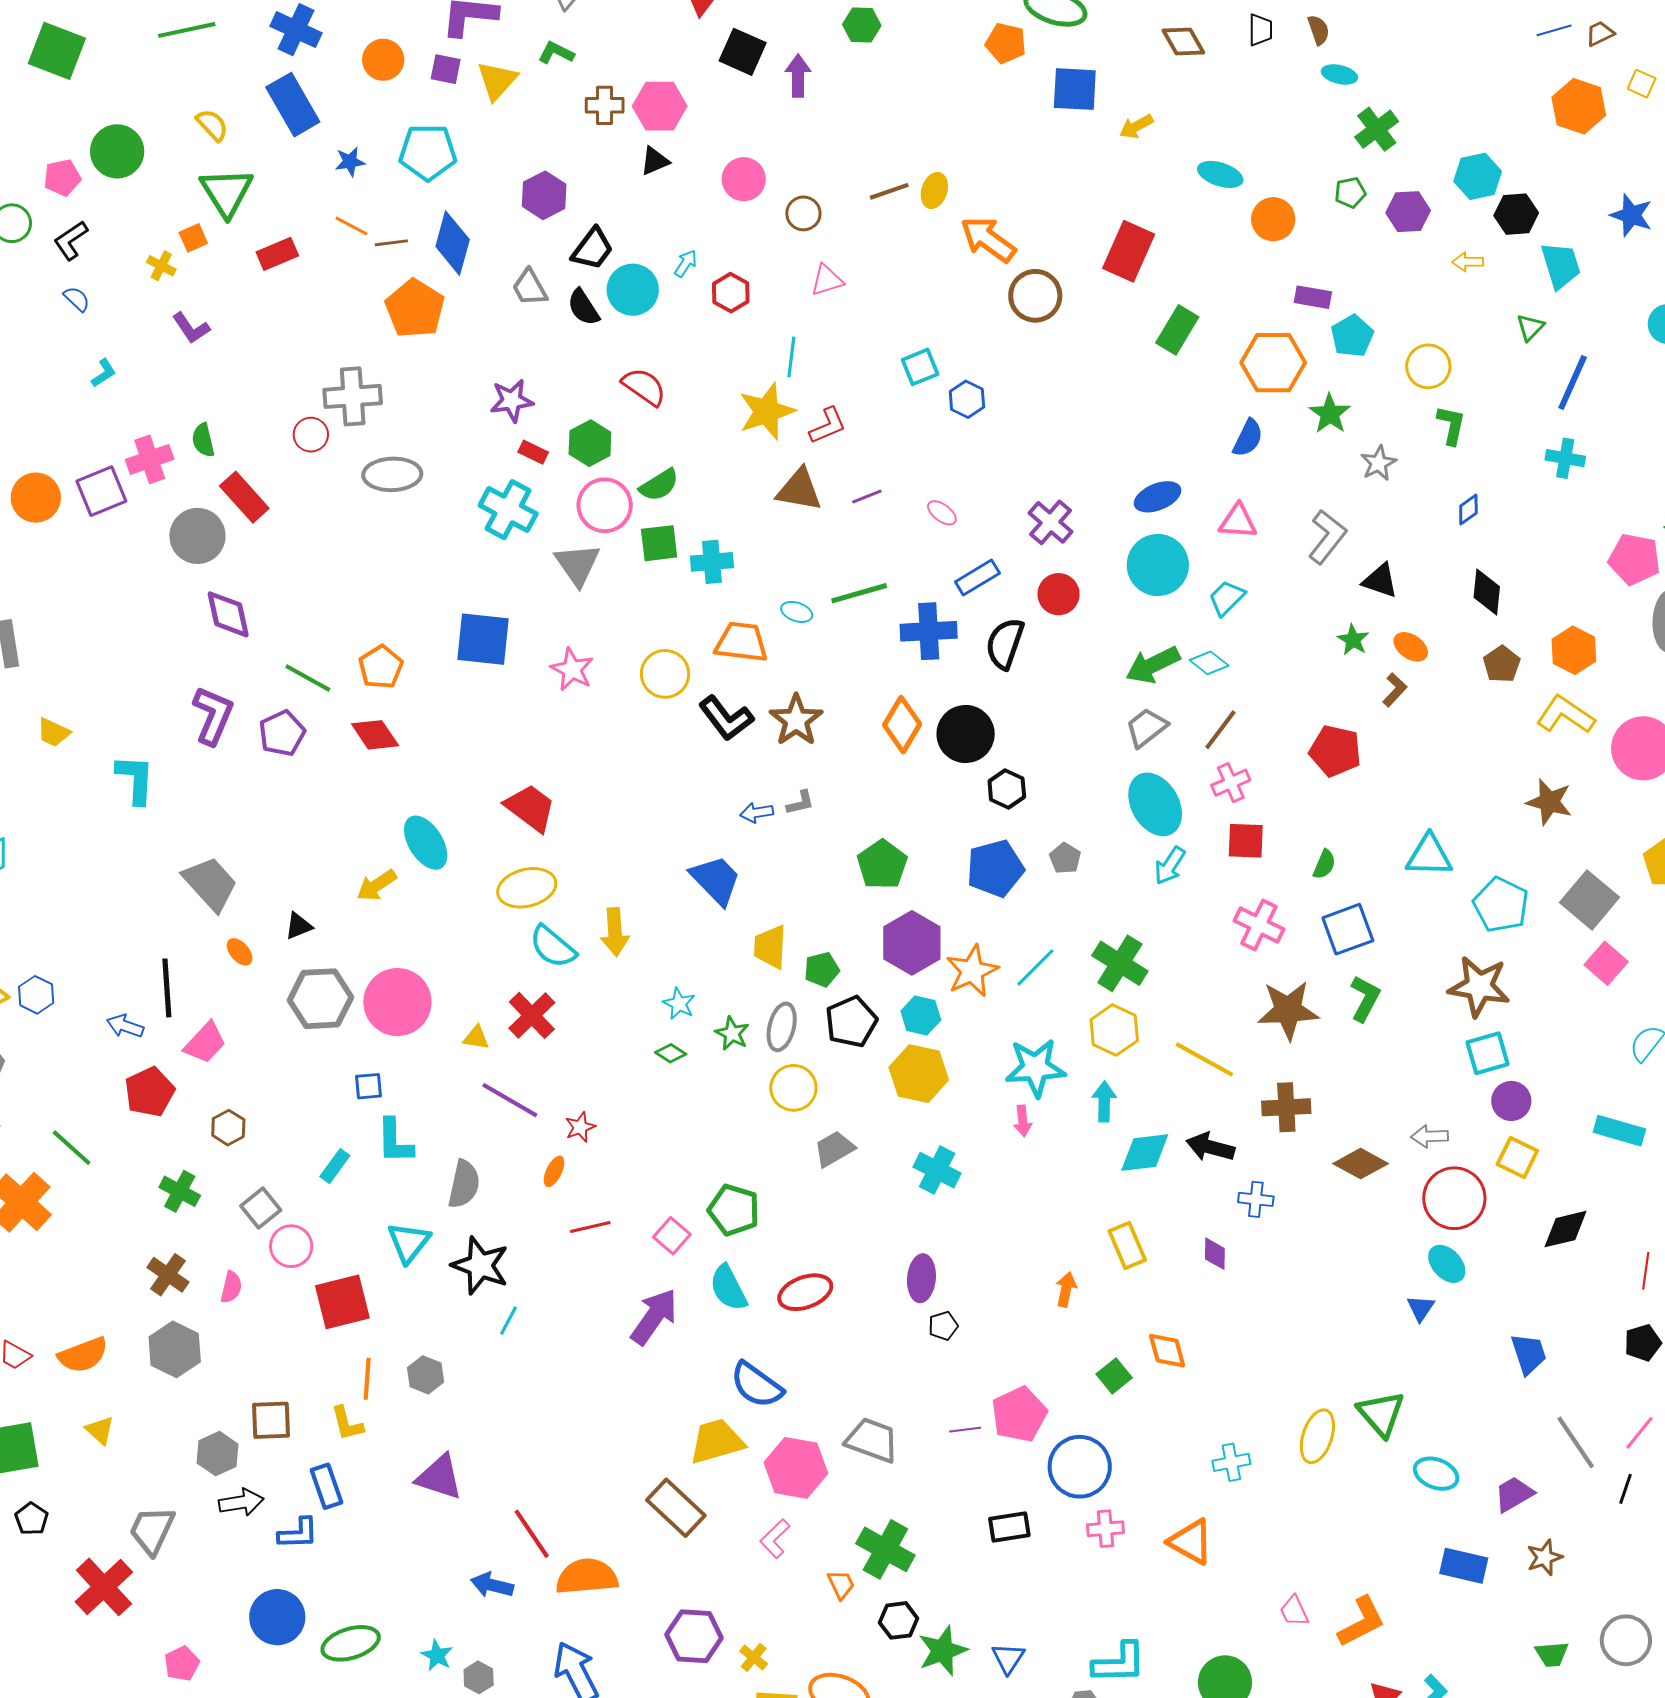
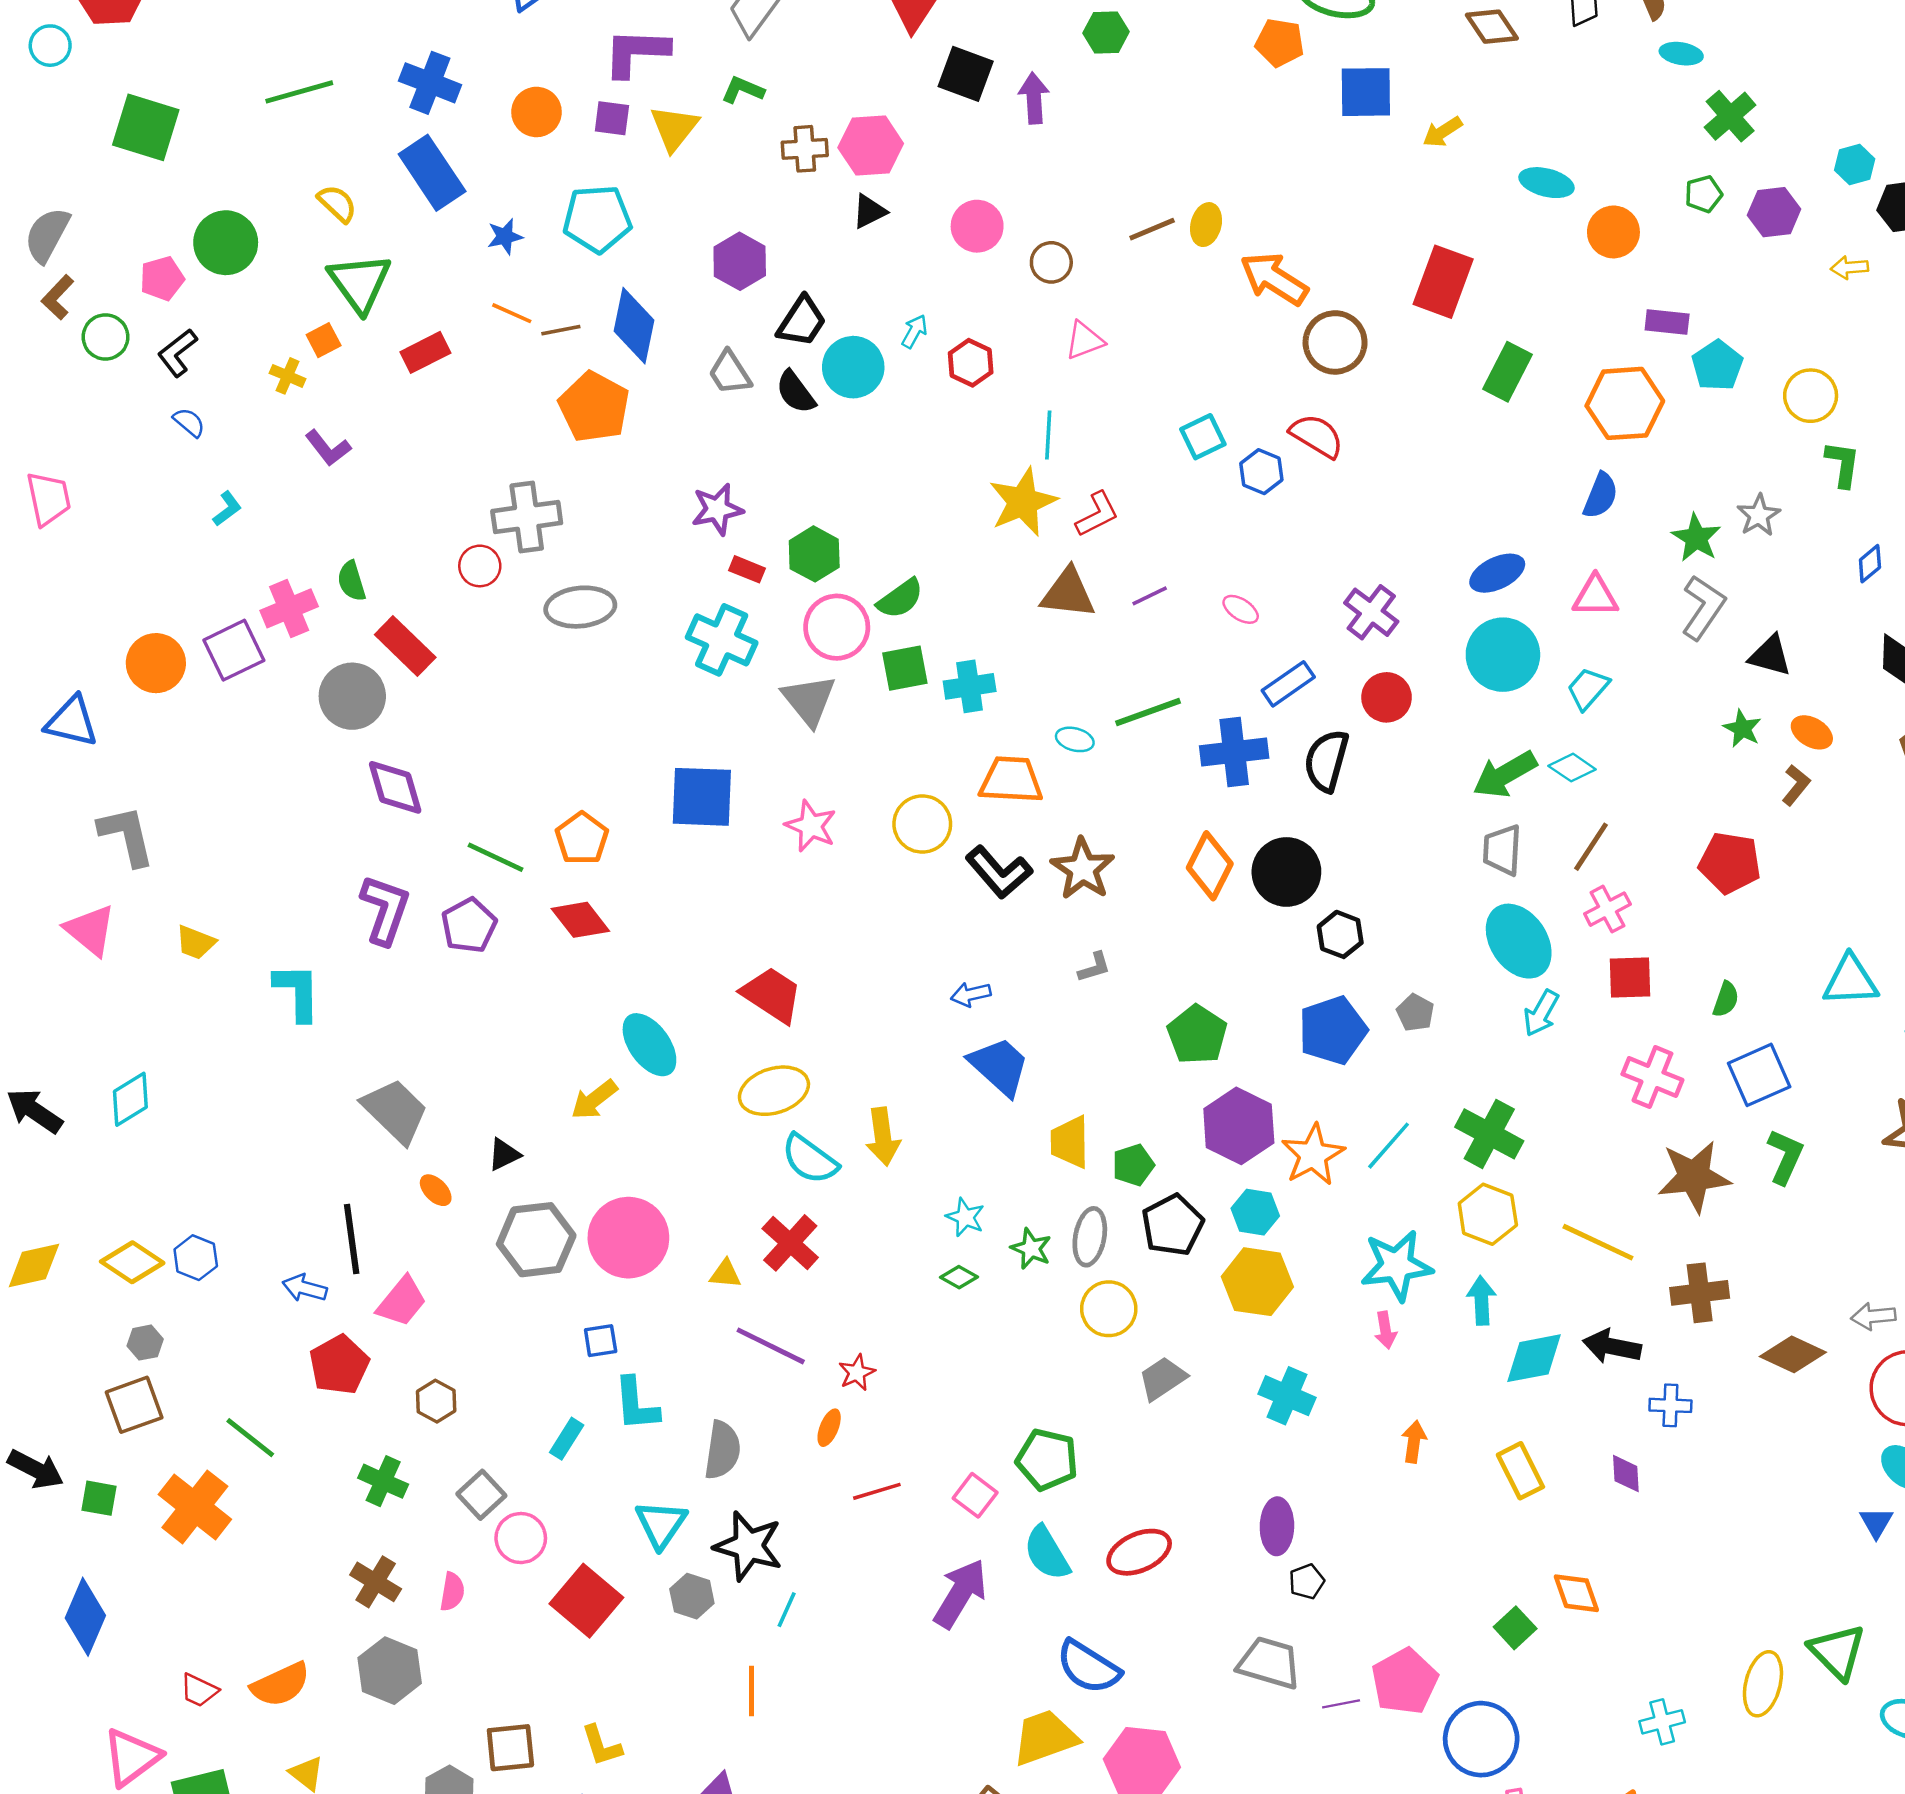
cyan hexagon: (1478, 176) -> (1855, 165), size x0.7
red semicircle: (644, 387) -> (1317, 436), moved
green star: (1330, 414) -> (1696, 538), moved
gray trapezoid: (1146, 728) -> (1502, 850), turned -45
blue arrow: (757, 813) -> (971, 994), moved
orange arrow: (1066, 1289) -> (1414, 1442), moved
red square: (342, 1302) -> (586, 1601), turned -32
gray hexagon: (426, 1375) -> (692, 1596), moved
orange line: (367, 1379) -> (751, 1691), moved
gray trapezoid: (872, 1440) -> (1269, 1663), moved

